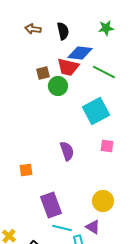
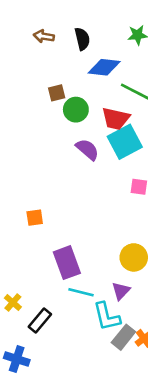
red trapezoid: (68, 67) -> (116, 119), moved
purple semicircle: (67, 151) -> (87, 149), moved, turned -30
purple triangle: (93, 227) -> (121, 291), turned 42

